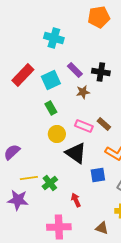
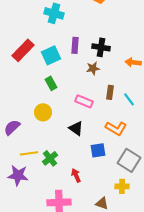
purple rectangle: (75, 70) -> (75, 45), turned 49
brown star: (83, 92) -> (93, 68), moved
brown rectangle: (104, 124) -> (110, 92), moved, turned 56
yellow circle: (57, 134) -> (43, 112), moved
black triangle: (76, 153) -> (76, 128), size x0.7

